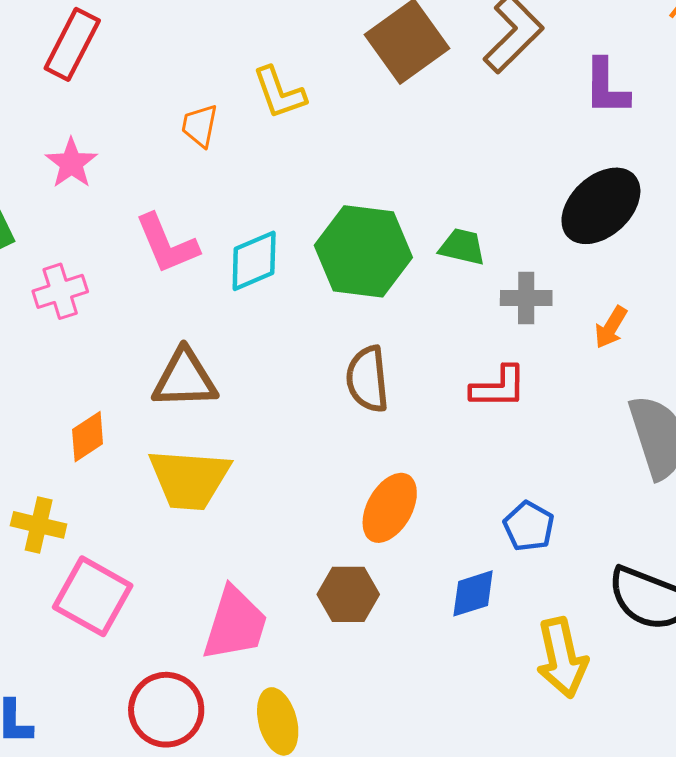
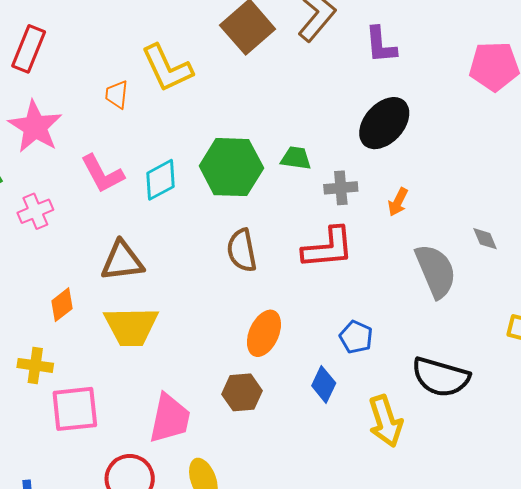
yellow L-shape: (279, 93) -> (167, 68), size x1.4
pink star: (71, 163) -> (35, 127), size x1.6
red L-shape: (499, 387) -> (328, 248), size x1.4
blue diamond: (473, 593) -> (324, 384), turned -42
pink square: (93, 596) -> (75, 409), turned -30

